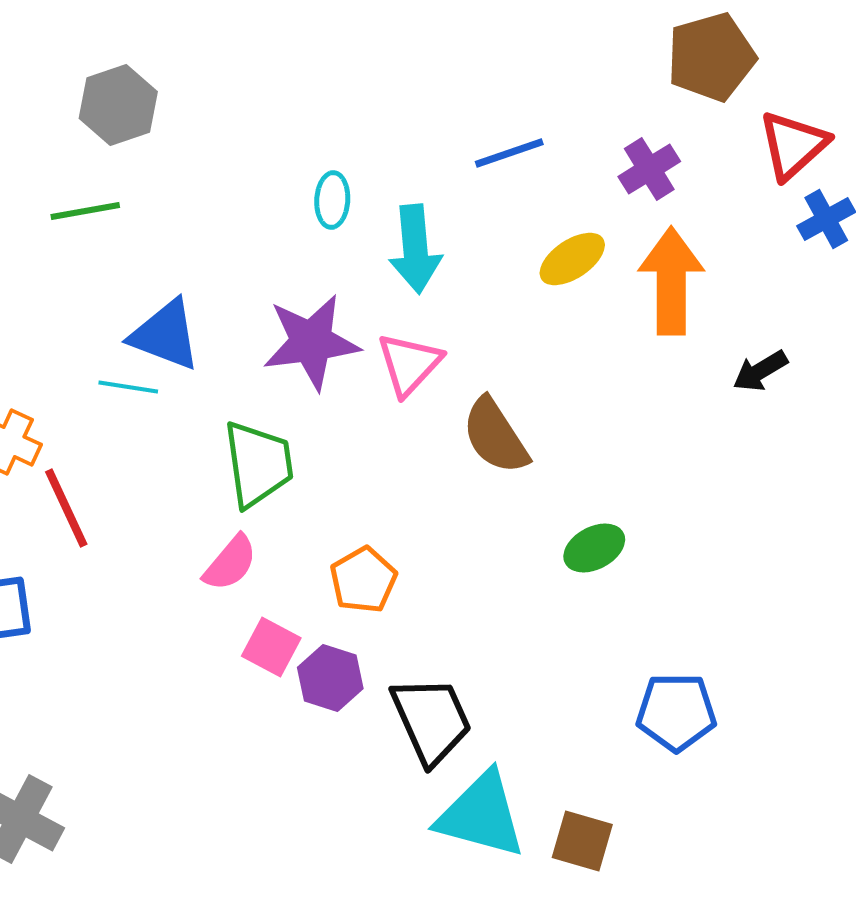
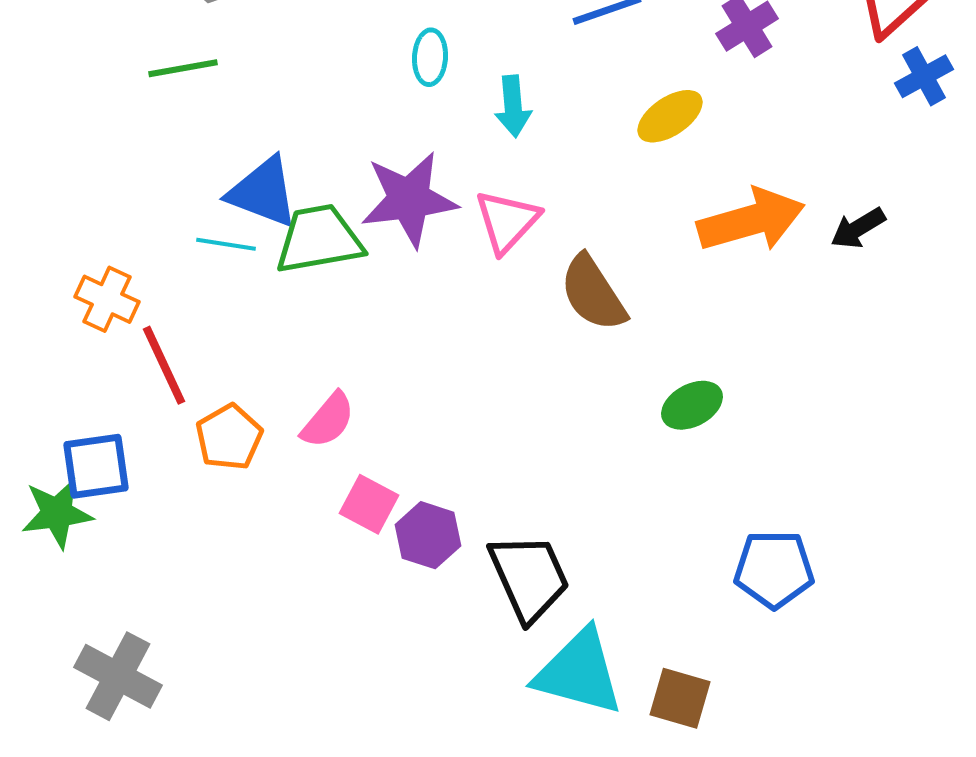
cyan arrow: (415, 249) -> (513, 106), size x0.7
orange arrow: (671, 281) -> (751, 220), moved, turned 74
green trapezoid: (258, 464) -> (319, 239), moved, turned -92
orange pentagon: (363, 580) -> (229, 437), moved

